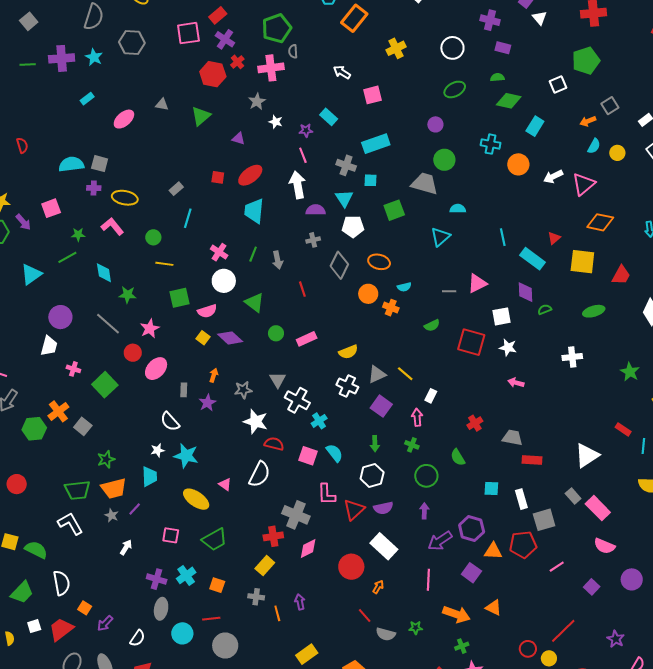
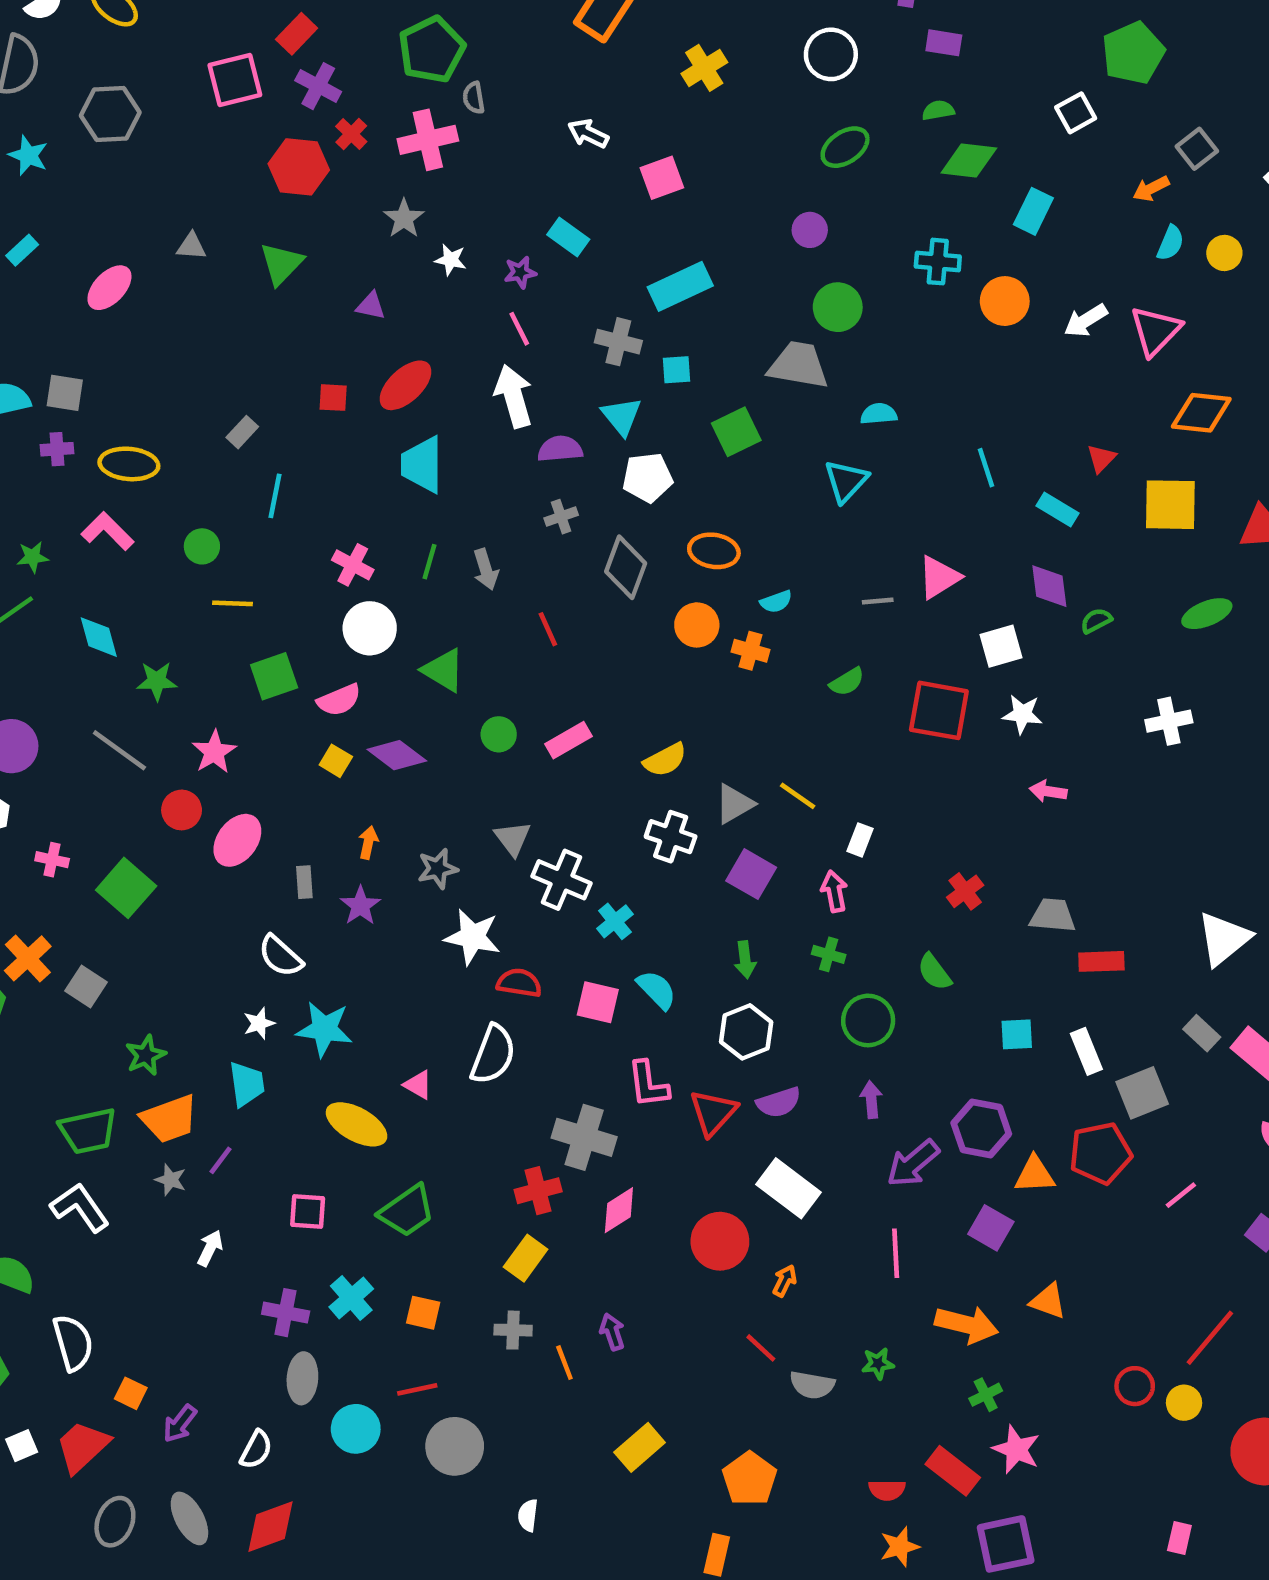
cyan rectangle: (532, 259) -> (1057, 509), size x0.7

